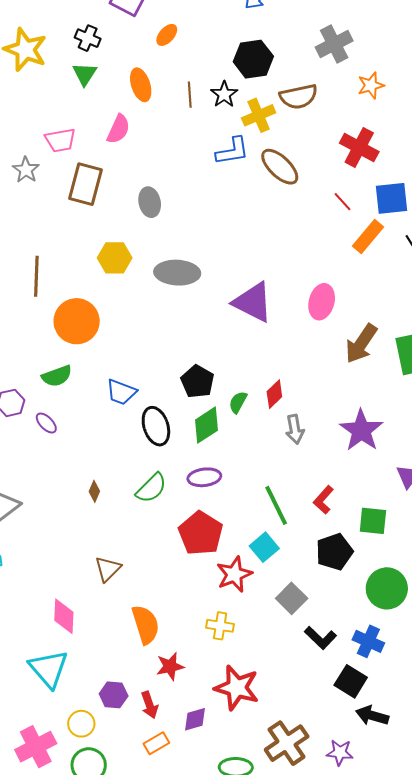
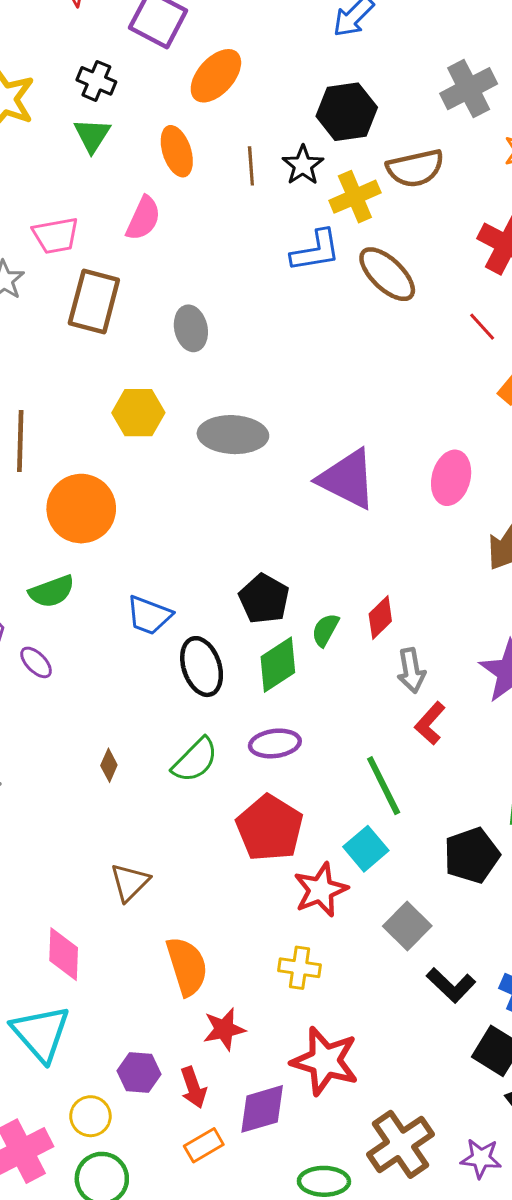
orange ellipse: (167, 35) -> (216, 76), size x1.6
red L-shape: (323, 500) -> (430, 723), moved
purple diamond: (195, 719) -> (262, 1109), size x1.4

